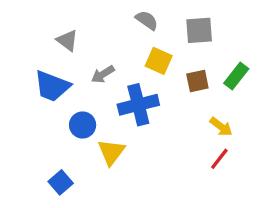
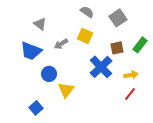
gray square: (199, 30) -> (118, 18), turned -30
yellow square: (159, 61) -> (85, 36), moved
blue cross: (138, 105) -> (101, 67), moved, turned -30
yellow arrow: (221, 127) -> (131, 75), turned -48

